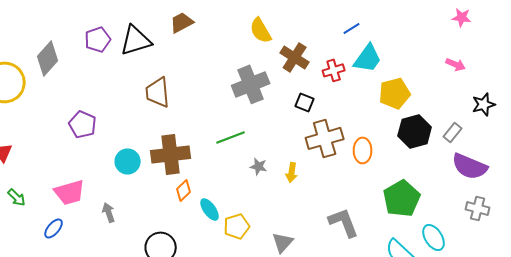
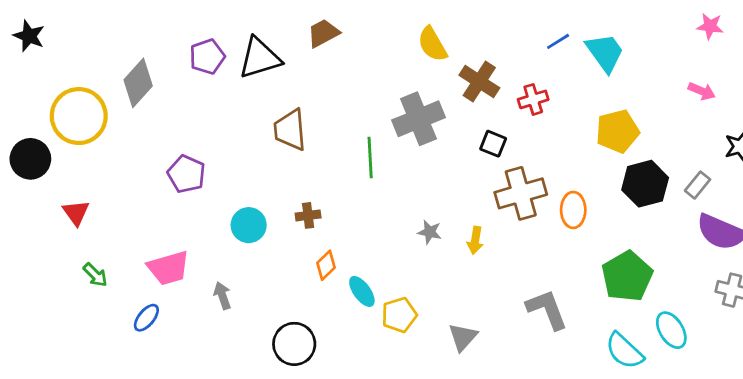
cyan trapezoid: (368, 58) -> (605, 52), moved, turned -72
green line: (231, 137) -> (370, 157), moved, turned -72
brown cross: (171, 154) -> (308, 215), size x0.5

